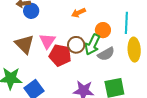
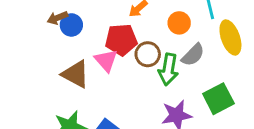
green arrow: (92, 45) -> (168, 69), moved
red pentagon: (60, 55) -> (121, 40), moved

